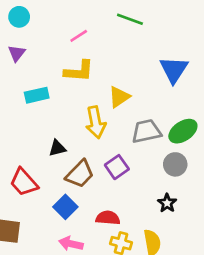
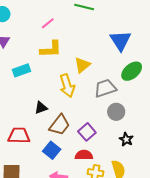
green ellipse: (183, 131) -> (132, 71), moved
gray circle: (175, 164) -> (116, 112), moved
purple square: (117, 167) -> (87, 132), moved
red trapezoid: (24, 182) -> (19, 136), turned 140

